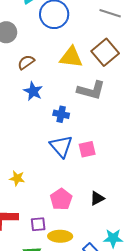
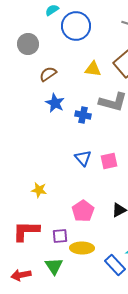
yellow triangle: (71, 57) -> (93, 69), size x0.7
blue cross: (61, 114) -> (83, 115), moved
blue triangle: (61, 146) -> (83, 158), size x0.7

